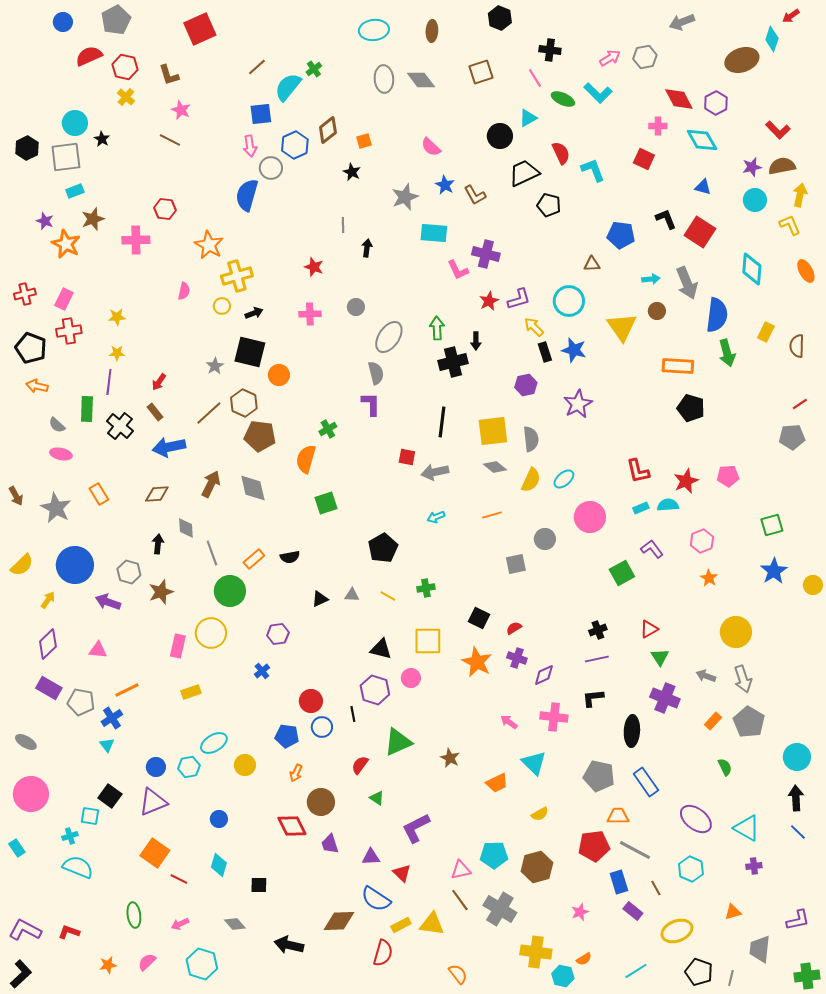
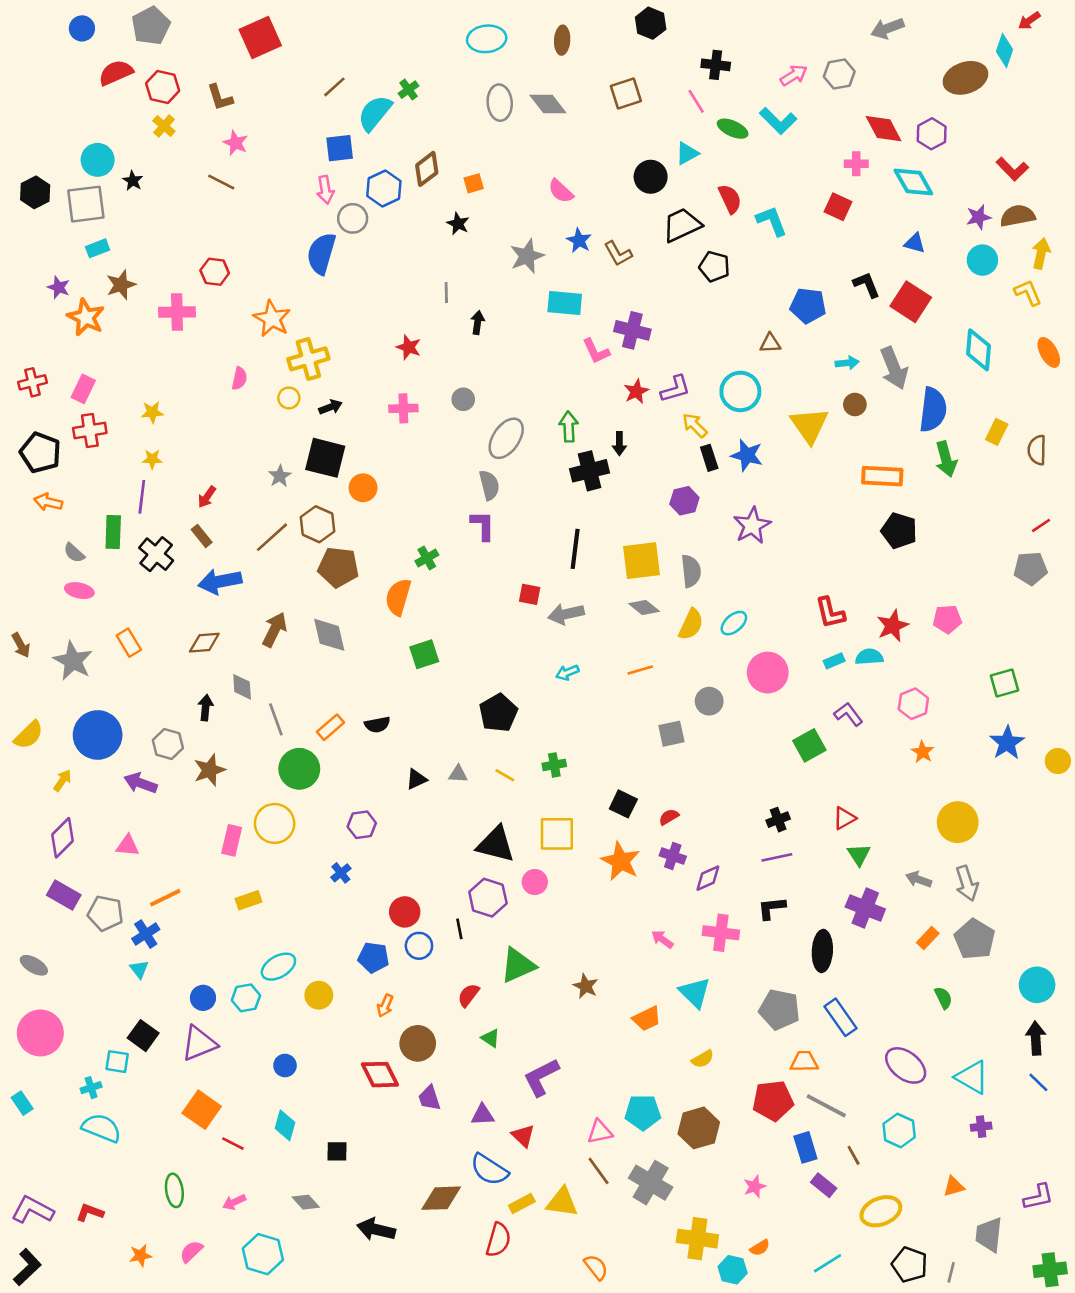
black triangle: (381, 649) -> (496, 844), size x1.4

